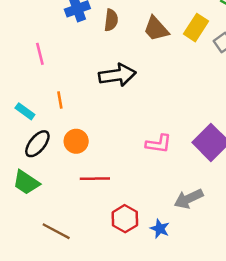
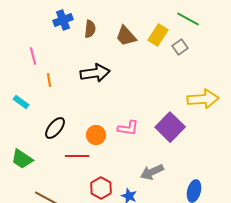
orange line: (60, 100) -> (49, 80), moved
orange circle: (76, 141) -> (96, 135), moved
black ellipse: (37, 144) -> (55, 128), moved

